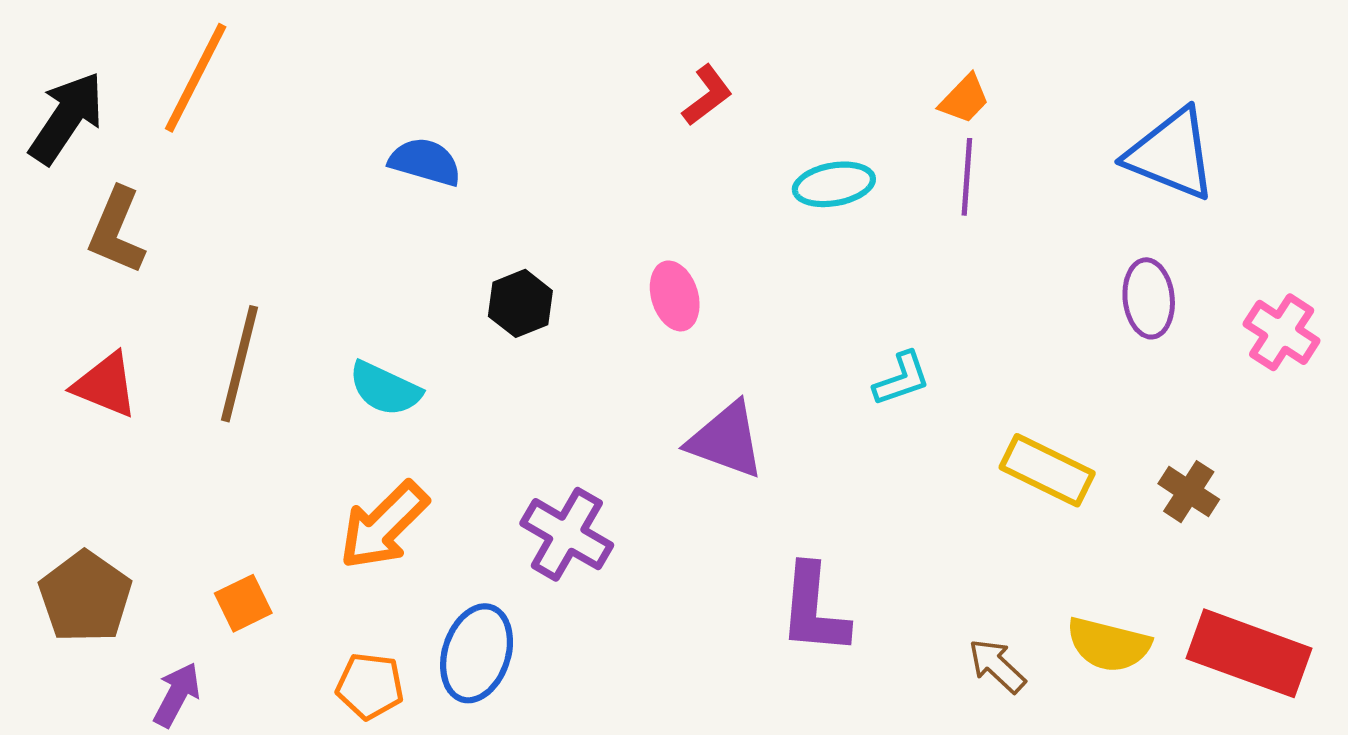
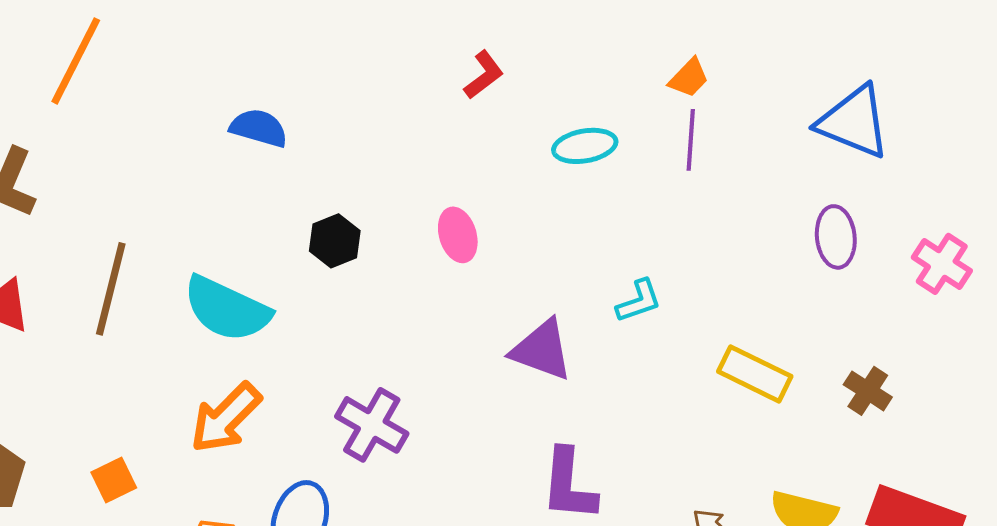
cyan semicircle: (385, 389) -> (227, 309), size x1.5
purple triangle: (726, 440) -> (542, 350), moved

